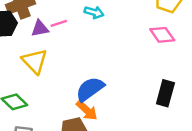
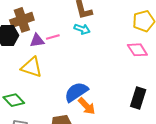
yellow triangle: (35, 61) -> (32, 67), turned -30
orange arrow: (87, 110) -> (87, 106), moved

